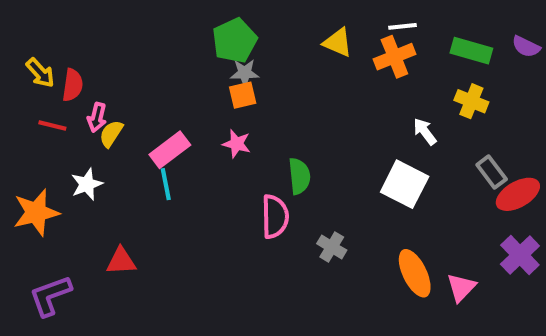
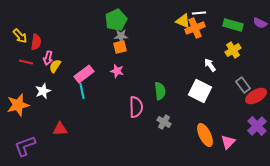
yellow triangle: (338, 43) -> (183, 21), moved
yellow cross: (471, 101) -> (233, 50), turned 35
green semicircle: (299, 176) -> (160, 91), moved

